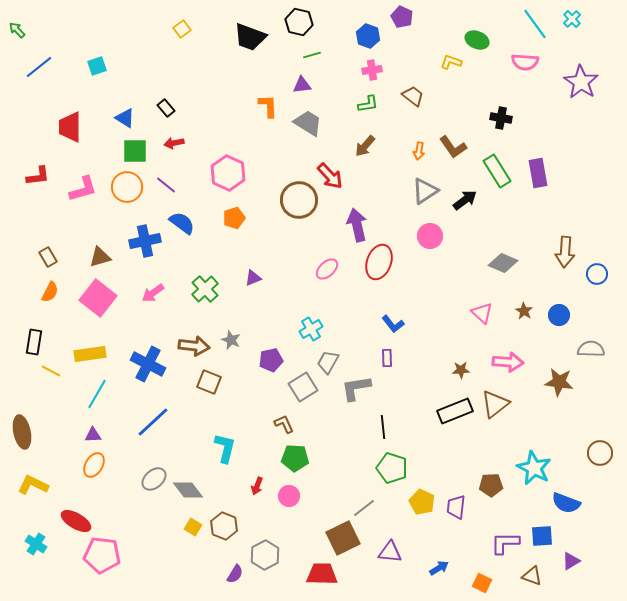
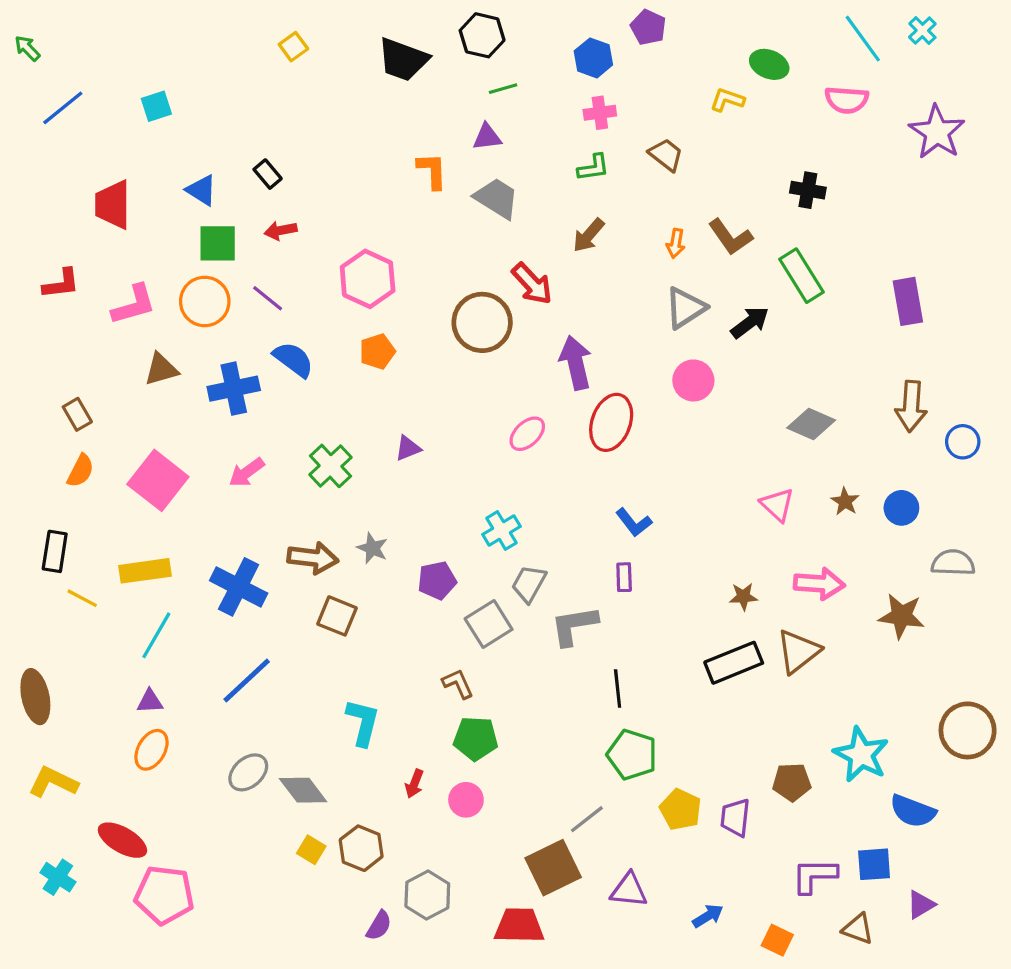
purple rectangle: (538, 173) -> (908, 301), moved
brown triangle: (100, 257) -> (161, 369), moved
brown circle: (600, 453) -> (968, 730), size x1.4

